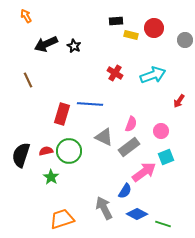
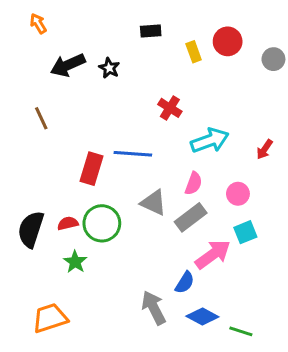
black rectangle: (116, 21) -> (151, 31), moved
yellow rectangle: (131, 35) -> (194, 52), turned 56
cyan arrow: (153, 75) -> (210, 140), moved
orange trapezoid: (62, 219) -> (50, 318), moved

